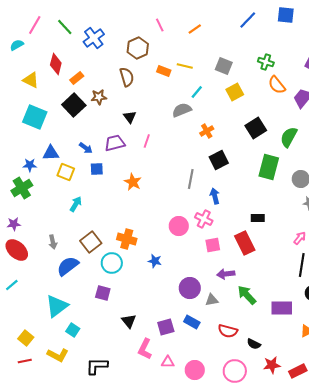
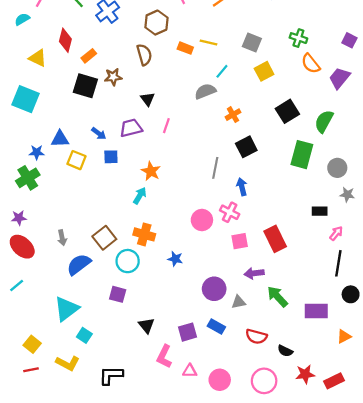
black square: (74, 105) -> (85, 86), turned -30
cyan square: (35, 117) -> (26, 99), moved
cyan arrow: (76, 204) -> (140, 196), moved
black rectangle: (258, 218) -> (320, 211), moved

